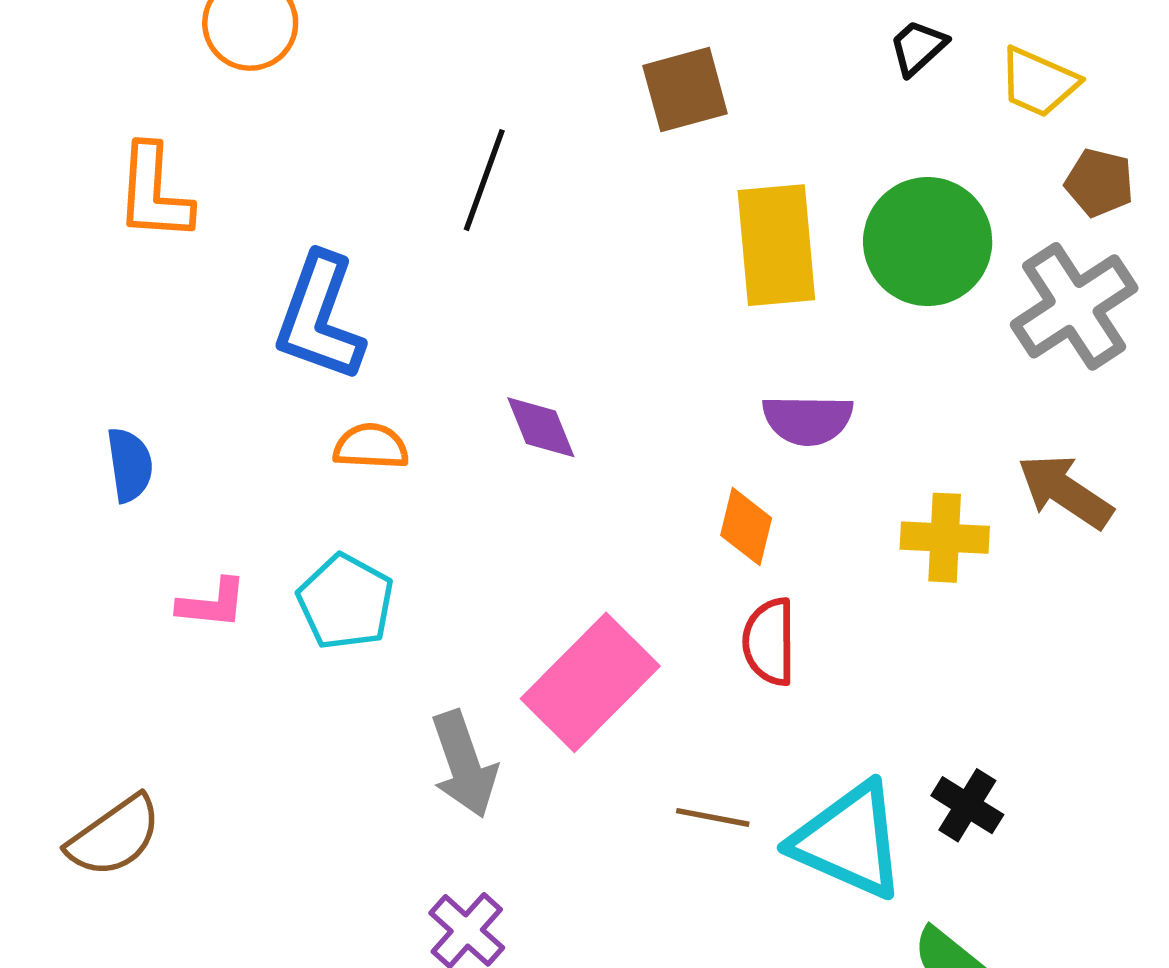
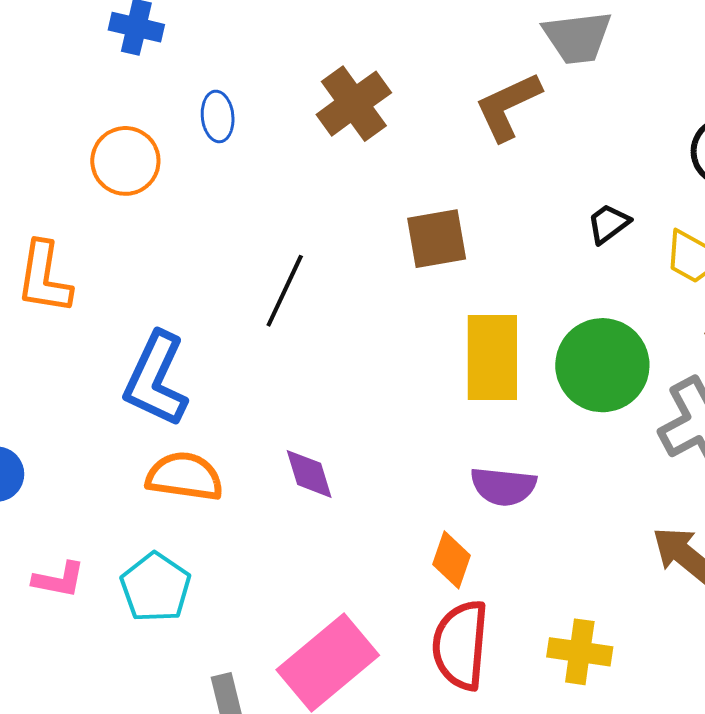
orange semicircle: (371, 446) -> (185, 476), size x1.4
yellow cross: (945, 538) -> (580, 652), moved
red semicircle: (769, 642) -> (461, 645), size x1.4

